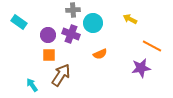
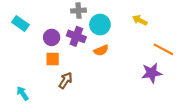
orange semicircle: (100, 54) -> (101, 50), moved
brown arrow: (61, 75) -> (66, 80), size x0.7
cyan arrow: (32, 85) -> (23, 93), moved

